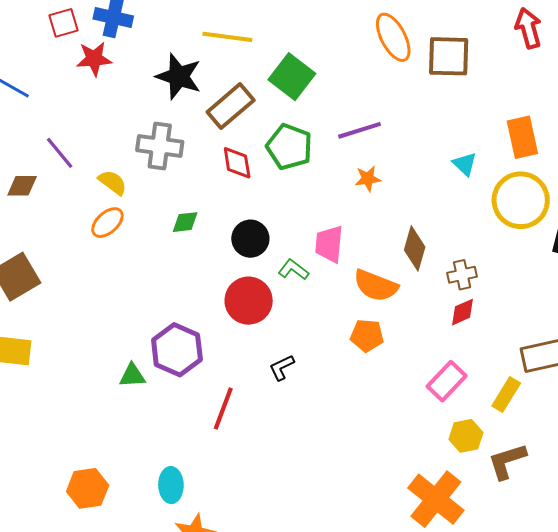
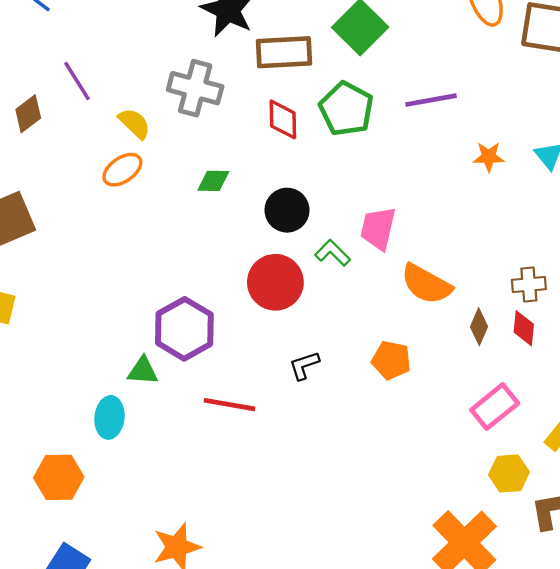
brown rectangle: (231, 106) -> (284, 52), turned 30
orange star: (368, 179) -> (489, 157), moved
brown diamond: (22, 186) -> (28, 114), turned -44
brown diamond: (415, 248) -> (479, 327), moved, size x0.7
red diamond: (463, 312) -> (524, 328), turned -68
orange pentagon: (367, 335) -> (391, 360), moved
green triangle: (132, 376) -> (143, 371), moved
red line: (223, 408) -> (229, 405), turned 72
cyan ellipse: (171, 485) -> (109, 417), moved

